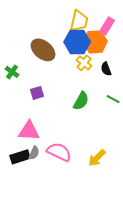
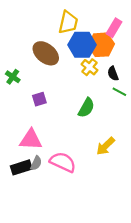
yellow trapezoid: (79, 21) -> (68, 22), moved
green line: (113, 99) -> (119, 92), moved
yellow arrow: (97, 158) -> (105, 146), moved

